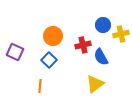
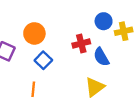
orange circle: (53, 36) -> (34, 33), moved

